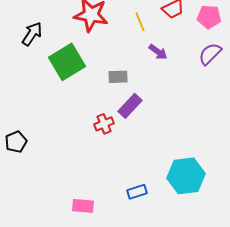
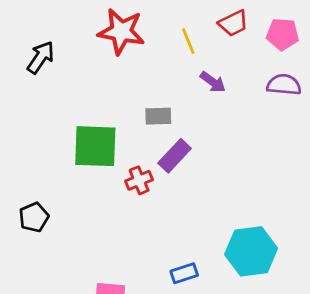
purple semicircle: (210, 54) -> (284, 85), turned 50
green square: (67, 62) -> (95, 146), moved, turned 33
black pentagon: (16, 142) -> (34, 217), moved

